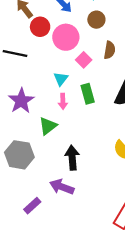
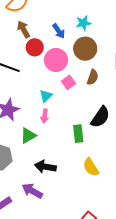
brown circle: (96, 20) -> (85, 49), size x1.5
green rectangle: (88, 94) -> (78, 134), moved
black arrow: (72, 158) -> (45, 167), turned -85

